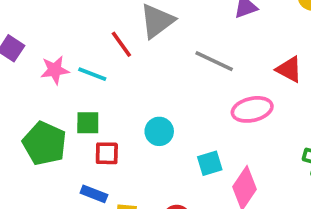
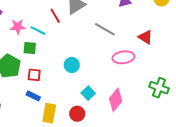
green square: (88, 123) -> (30, 48), moved
red square: (107, 153) -> (34, 75), moved
cyan square: (210, 163) -> (88, 93), moved, turned -32

